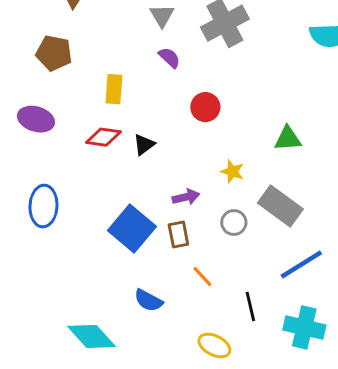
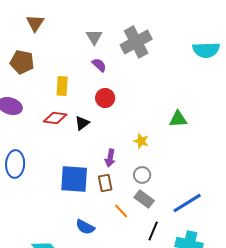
red circle: (205, 107) -> (105, 98), moved
purple arrow: (186, 197) -> (110, 158), turned 114
gray rectangle: (280, 206) -> (144, 199), moved, size x0.7
blue square: (132, 229) -> (74, 179), turned -36
black line: (250, 306) -> (153, 231), turned 36

